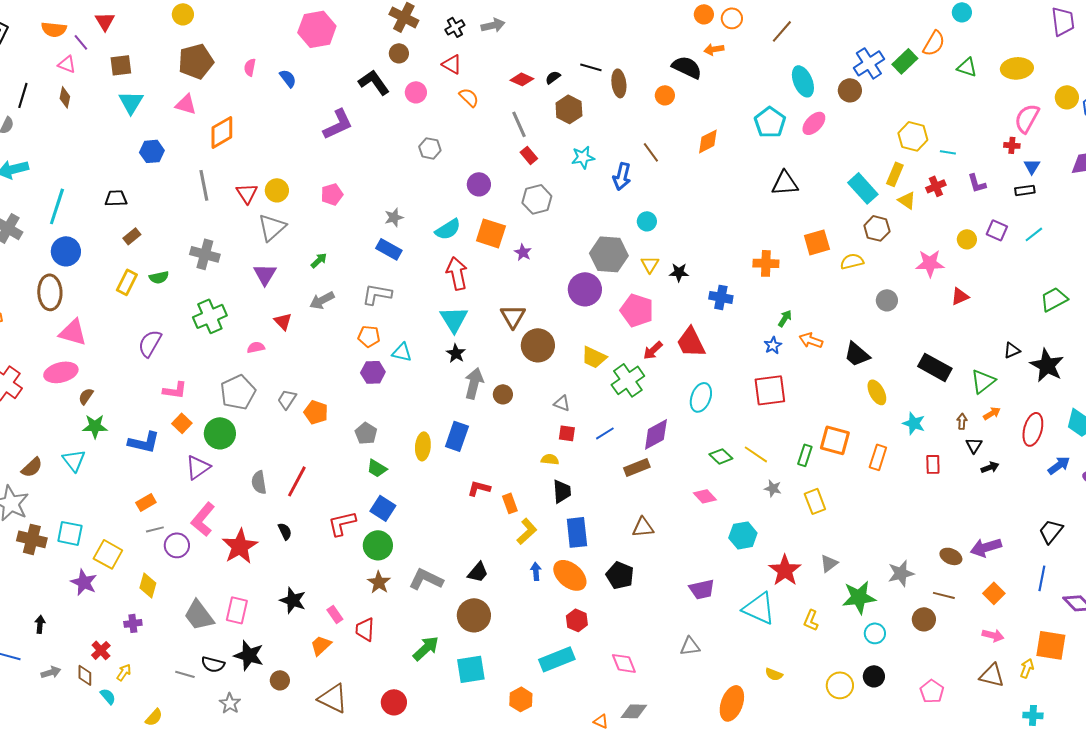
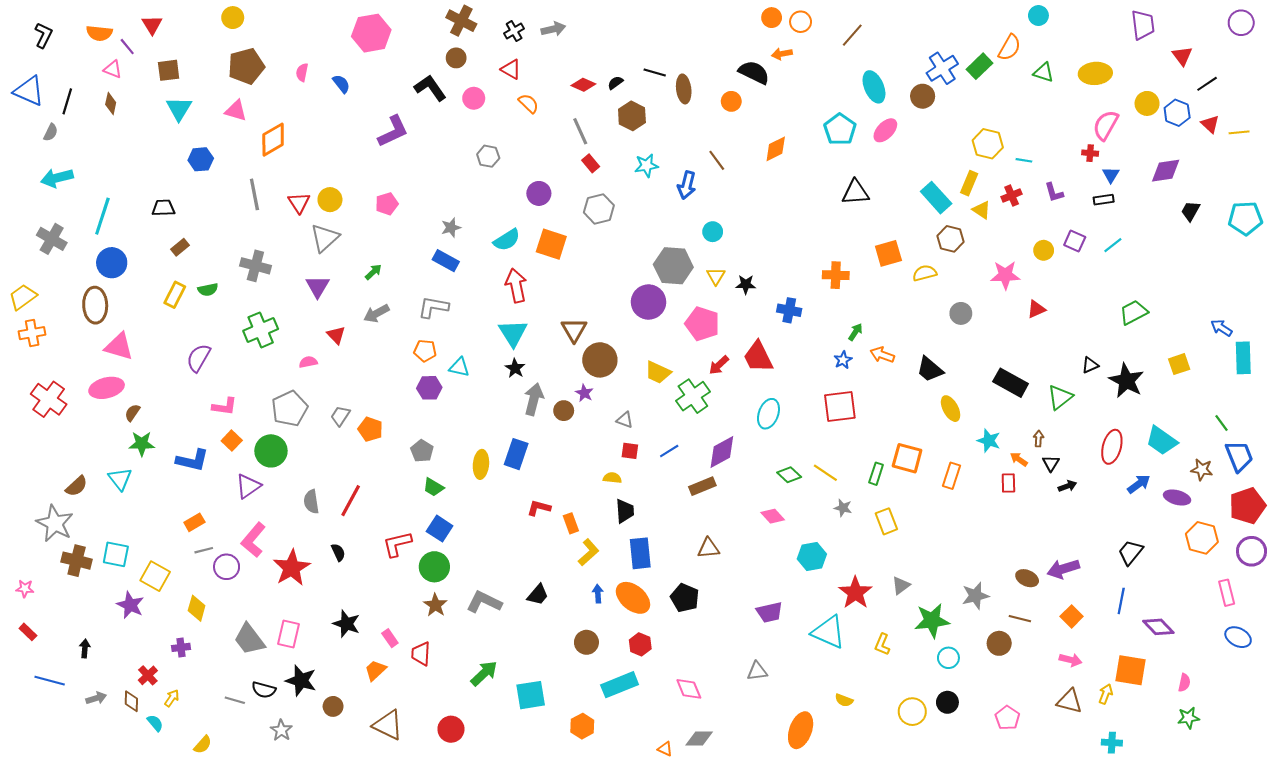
purple star: (523, 252) -> (584, 393), moved
orange arrow: (992, 413) -> (1019, 459), moved, turned -114
brown circle: (474, 615) -> (586, 642), moved, size x0.7

